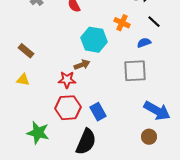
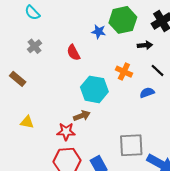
brown rectangle: (26, 51) -> (18, 79), moved
gray square: (135, 71) -> (131, 145), moved
yellow triangle: (23, 80) -> (27, 122), moved

